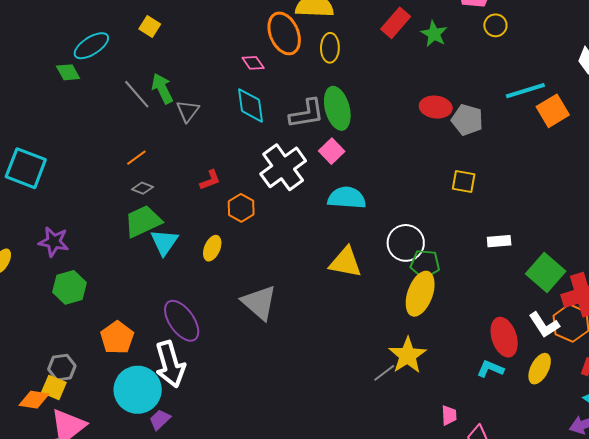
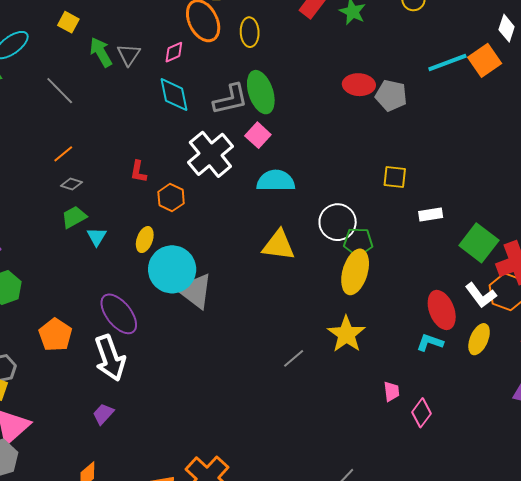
pink diamond: (253, 63) -> (174, 52), turned -75
green arrow: (162, 89) -> (101, 52), moved
gray triangle: (188, 111) -> (129, 55), moved
orange square: (553, 111) -> (485, 60), moved
red L-shape: (210, 180) -> (138, 172), turned 125
yellow square: (464, 182) -> (395, 177), moved
green trapezoid: (143, 221) -> (74, 217), size x0.7
cyan triangle: (164, 242) -> (97, 237), size x0.7
gray line: (384, 373) -> (294, 358), moved
cyan circle: (138, 390) -> (172, 269), moved

